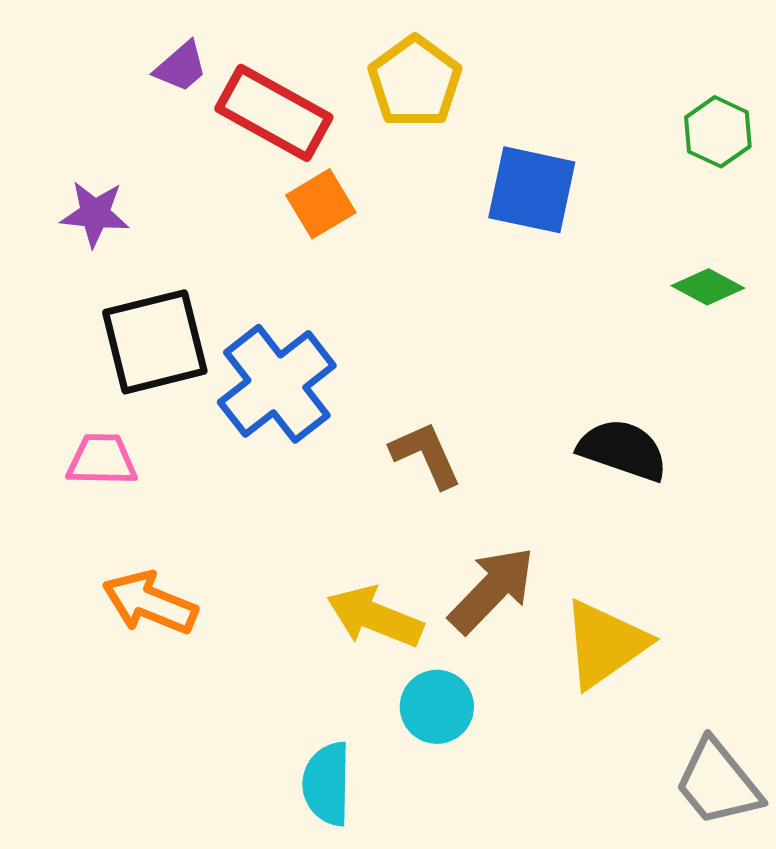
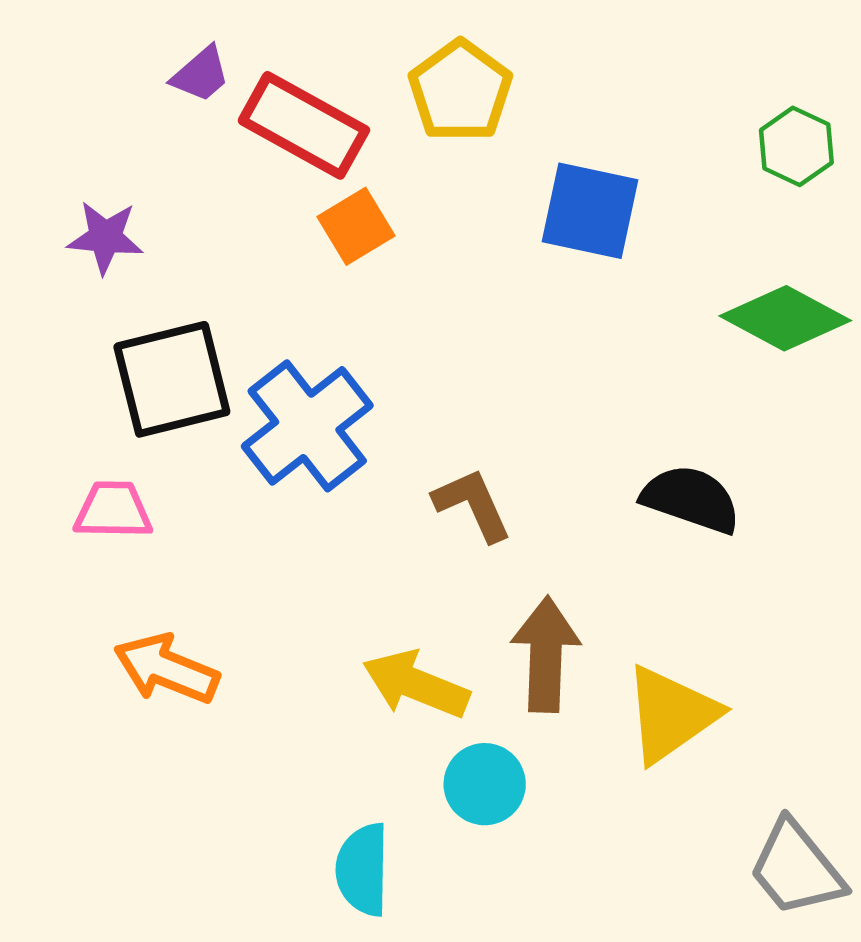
green diamond: (708, 287) -> (785, 318), size x1.6
brown arrow: (492, 590) -> (546, 654), turned -42

